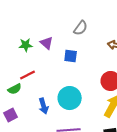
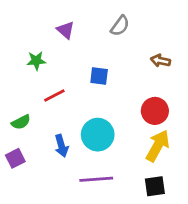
gray semicircle: (81, 28) -> (120, 26), moved
purple triangle: (47, 43) -> (66, 30), moved
red line: (28, 75) -> (54, 96), moved

